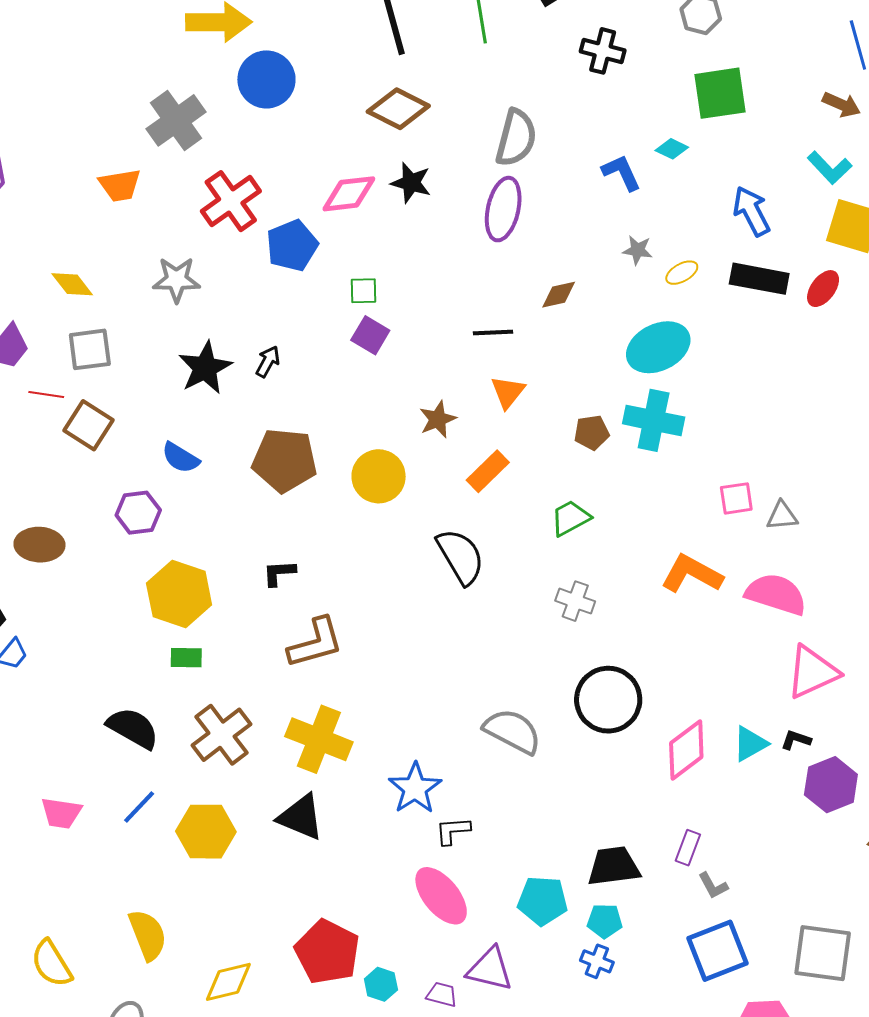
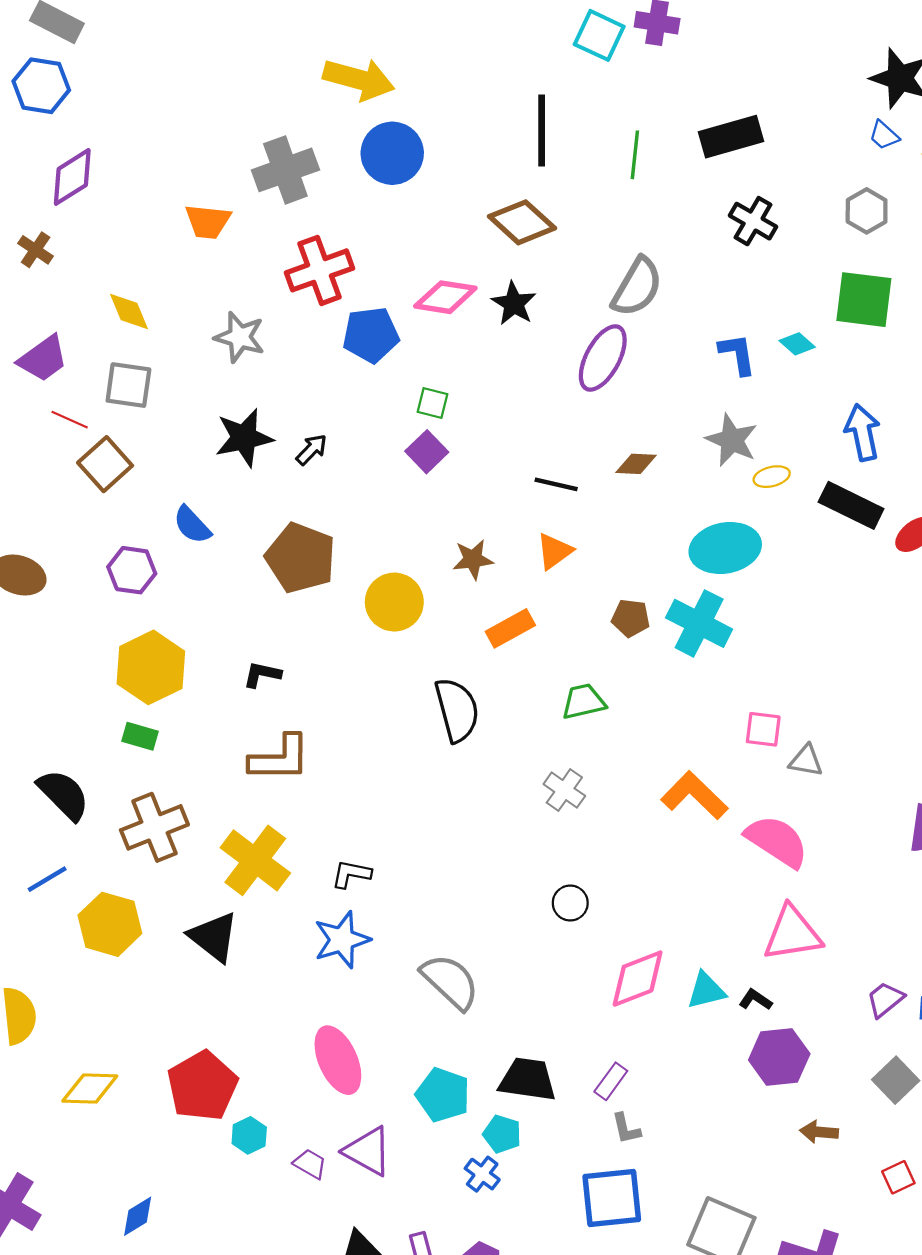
gray star: (638, 250) -> (732, 440), size x1.6
black circle: (608, 700) -> (570, 903), size x0.5
gray semicircle: (512, 731) -> (450, 982), moved
black L-shape: (453, 831) -> (351, 874), moved

